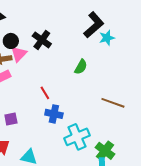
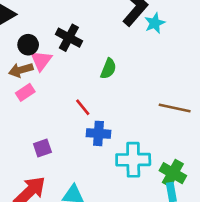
green semicircle: (81, 67) -> (108, 69), moved
cyan cross: (77, 137) -> (133, 160), turned 30

